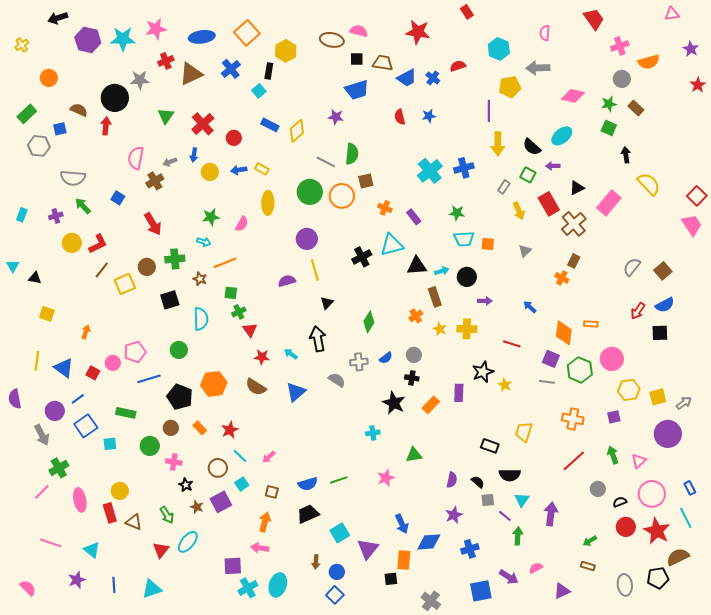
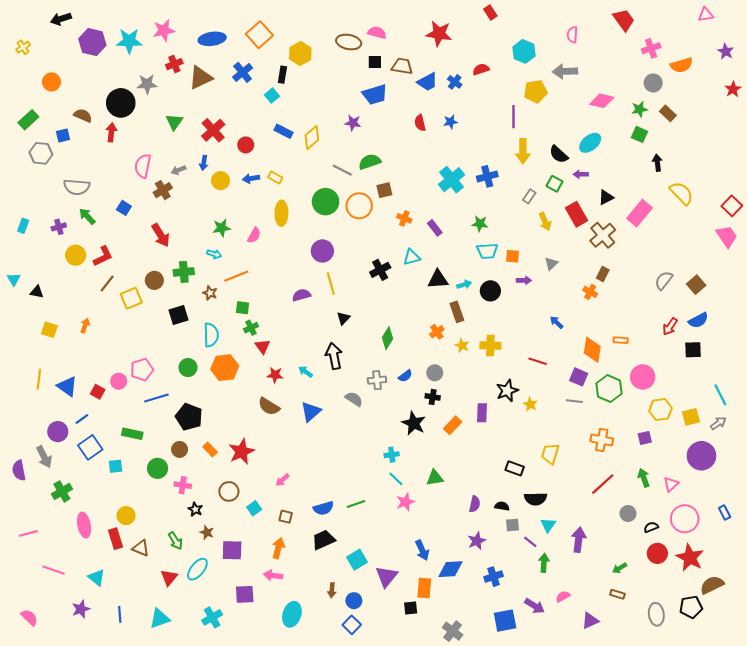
green semicircle: (352, 154) -> (370, 162), turned -115
cyan triangle: (392, 245) -> (412, 257), size x0.7
purple arrow: (485, 301) -> (524, 280), moved
orange arrow: (86, 332) -> (85, 326), moved
orange hexagon: (214, 384) -> (225, 368), moved
purple semicircle: (15, 399) -> (19, 470), moved
red star: (230, 430) -> (242, 452), size x1.4
cyan line: (240, 456) -> (396, 479), moved
black semicircle: (478, 482) -> (502, 506), turned -32
pink line: (42, 492) -> (28, 533), moved, turned 30
purple square: (221, 502) -> (232, 550), moved, turned 30
cyan line: (686, 518) -> (720, 395), moved
cyan cross: (248, 588) -> (212, 617), moved

